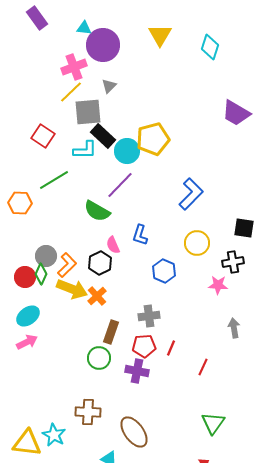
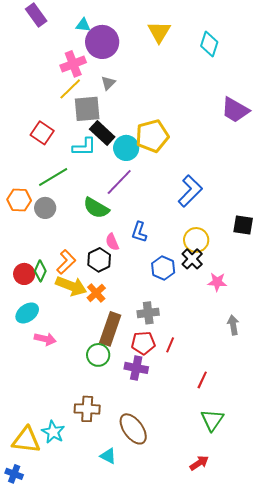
gray circle: (46, 256) -> (45, 208), moved
black cross: (233, 262) -> (192, 259), moved, turned -35
brown rectangle: (111, 332) -> (110, 329), size x1.4
pink arrow: (27, 342) -> (45, 339), moved, turned 40
red line: (203, 367) -> (202, 380), moved

